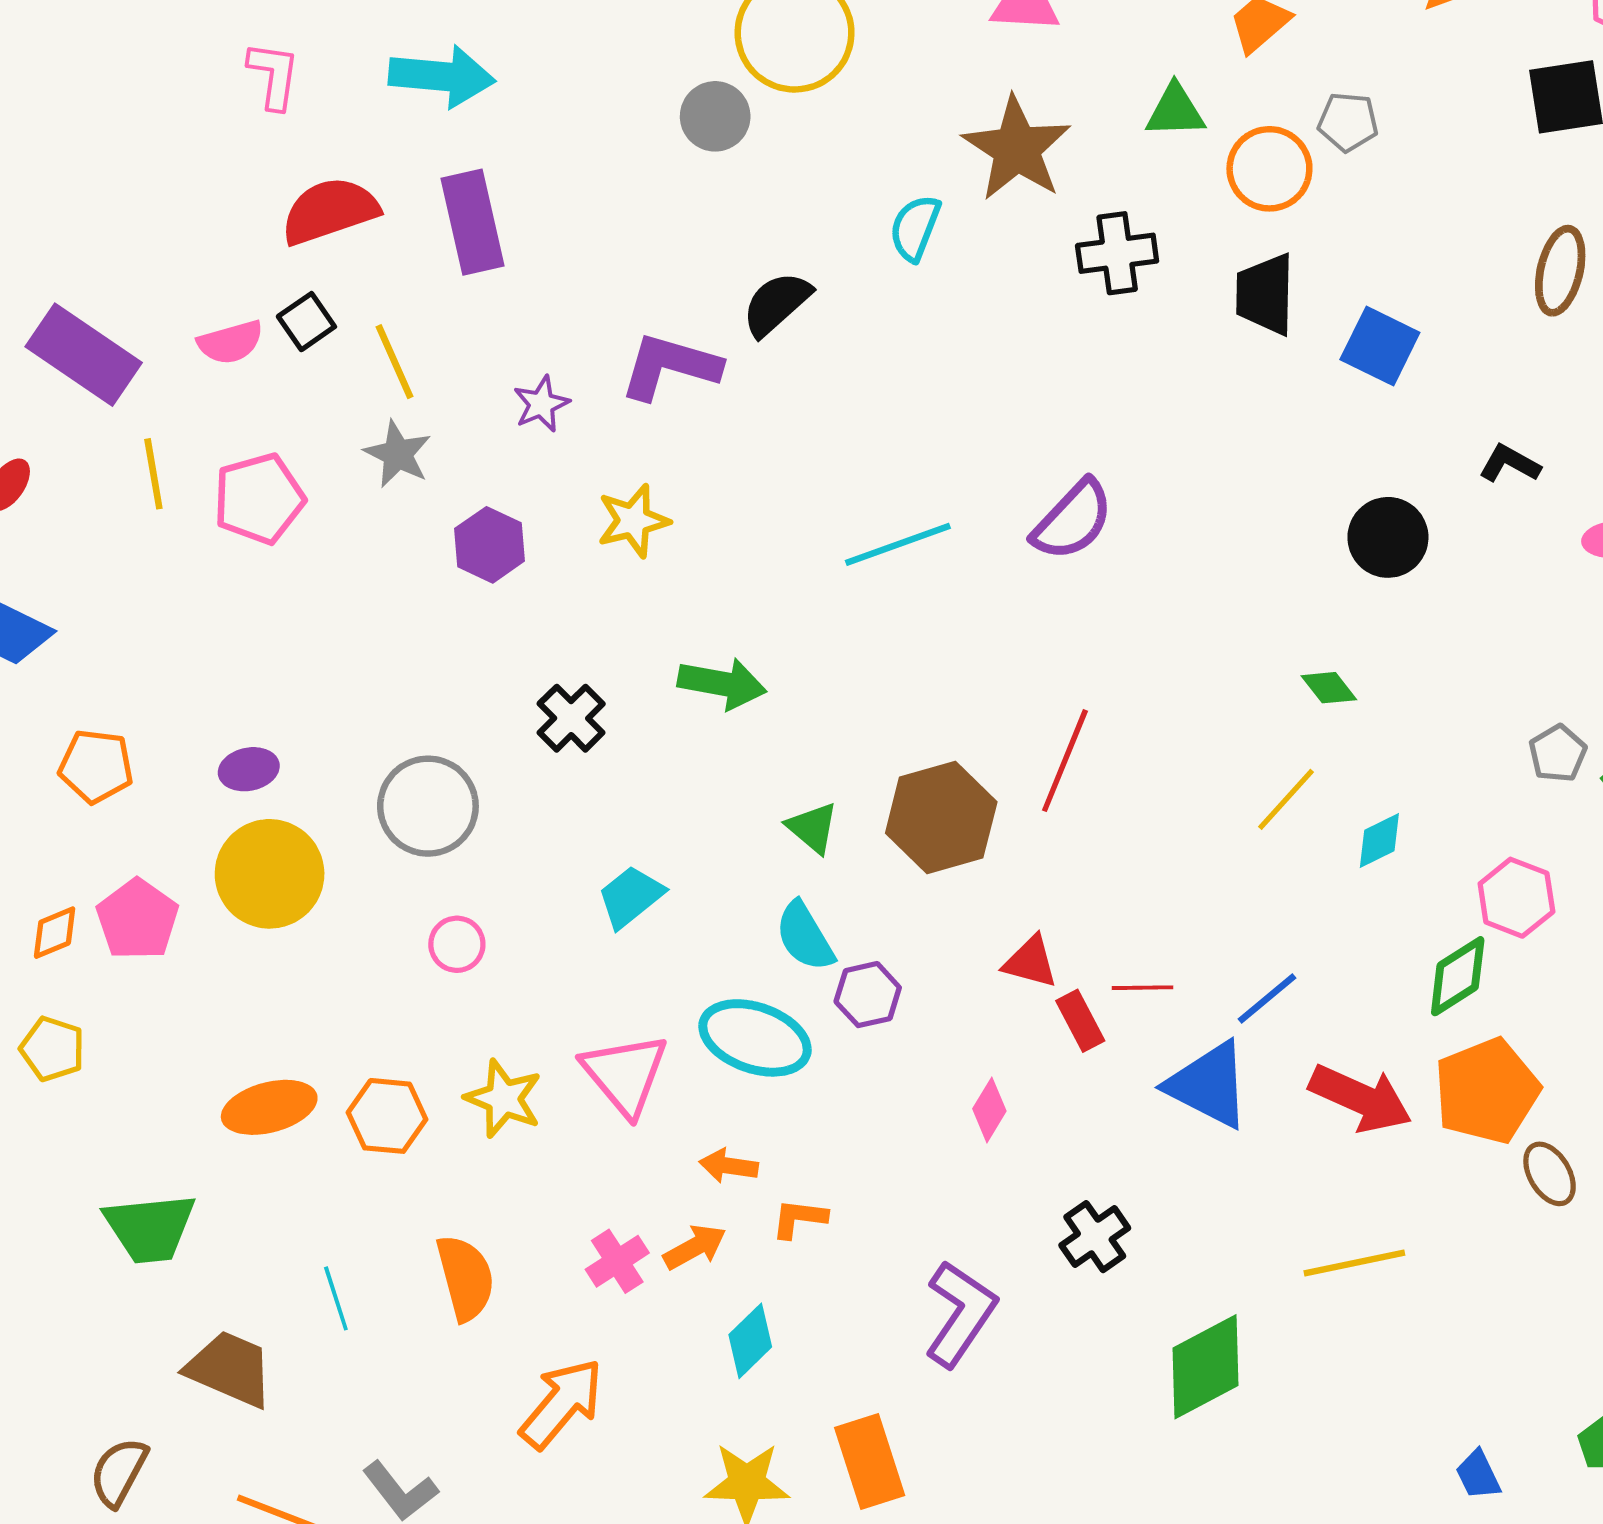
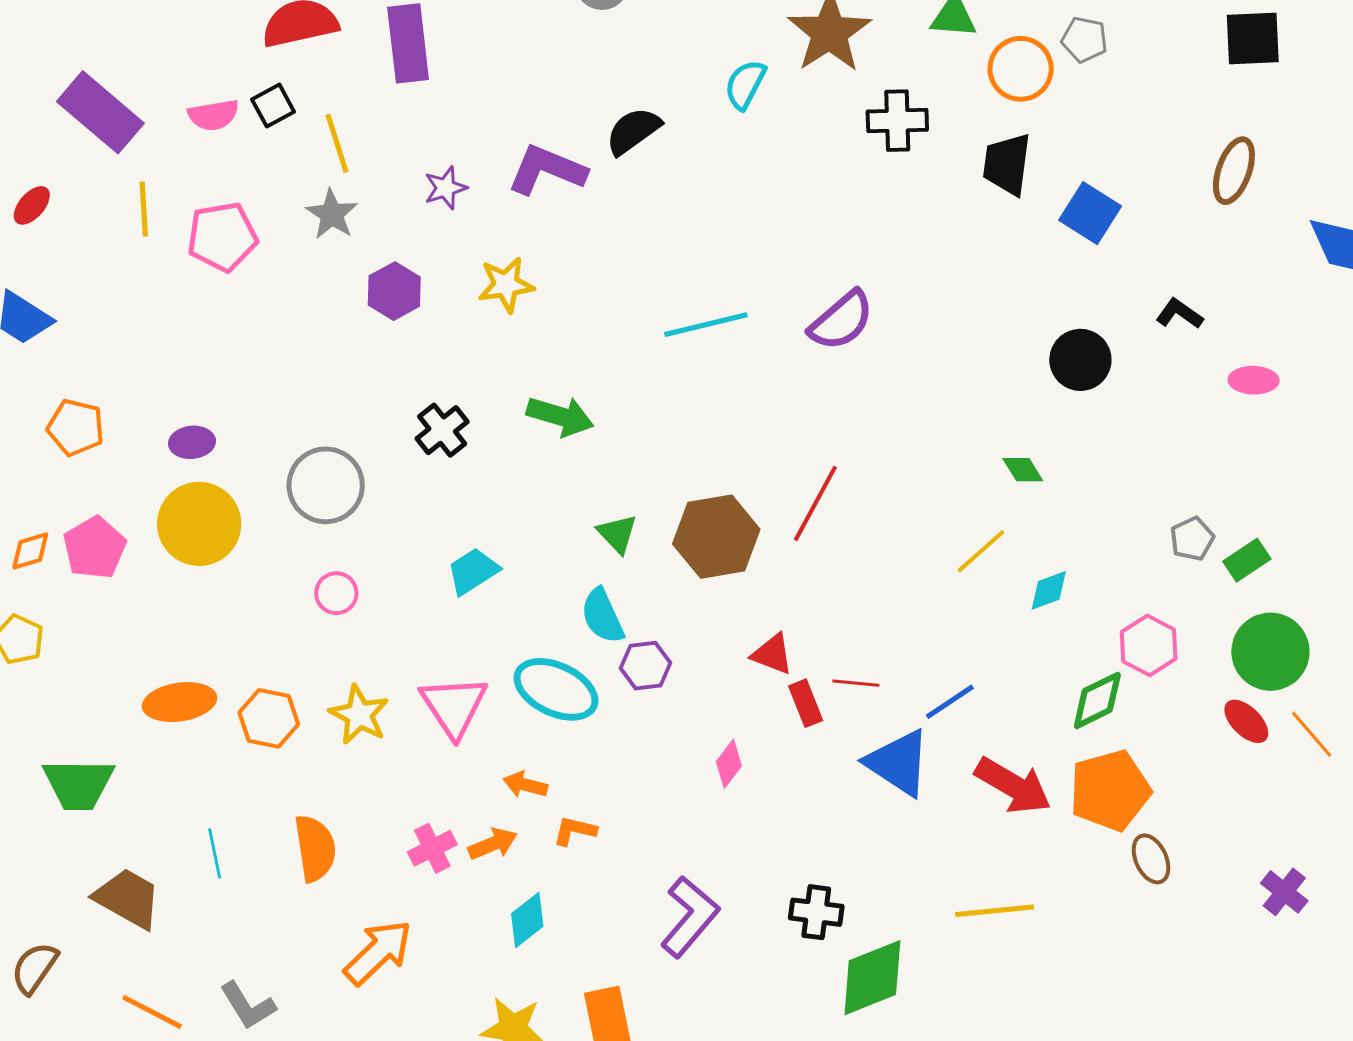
black cross: (1095, 1237) -> (816, 912), moved, turned 36

